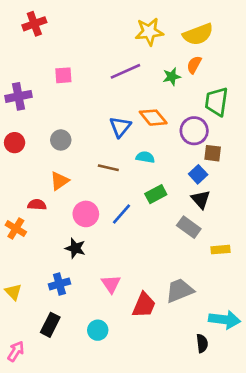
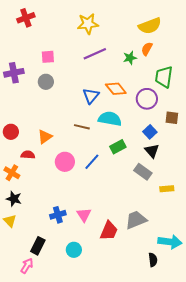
yellow star: (149, 32) -> (88, 24), moved
gray circle: (61, 140) -> (46, 82), moved
red circle: (15, 143) -> (11, 132), moved
brown square: (213, 153) -> (172, 118), moved
cyan semicircle: (145, 157) -> (110, 119), size x1.6
black star: (75, 248) -> (14, 199), moved
blue cross: (59, 284) -> (58, 215), moved
pink arrow: (16, 351) -> (27, 266), moved

